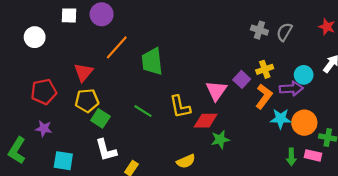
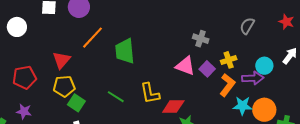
gray cross: (259, 30) -> (201, 39), moved
pink triangle: (216, 91) -> (185, 66), moved, turned -45

